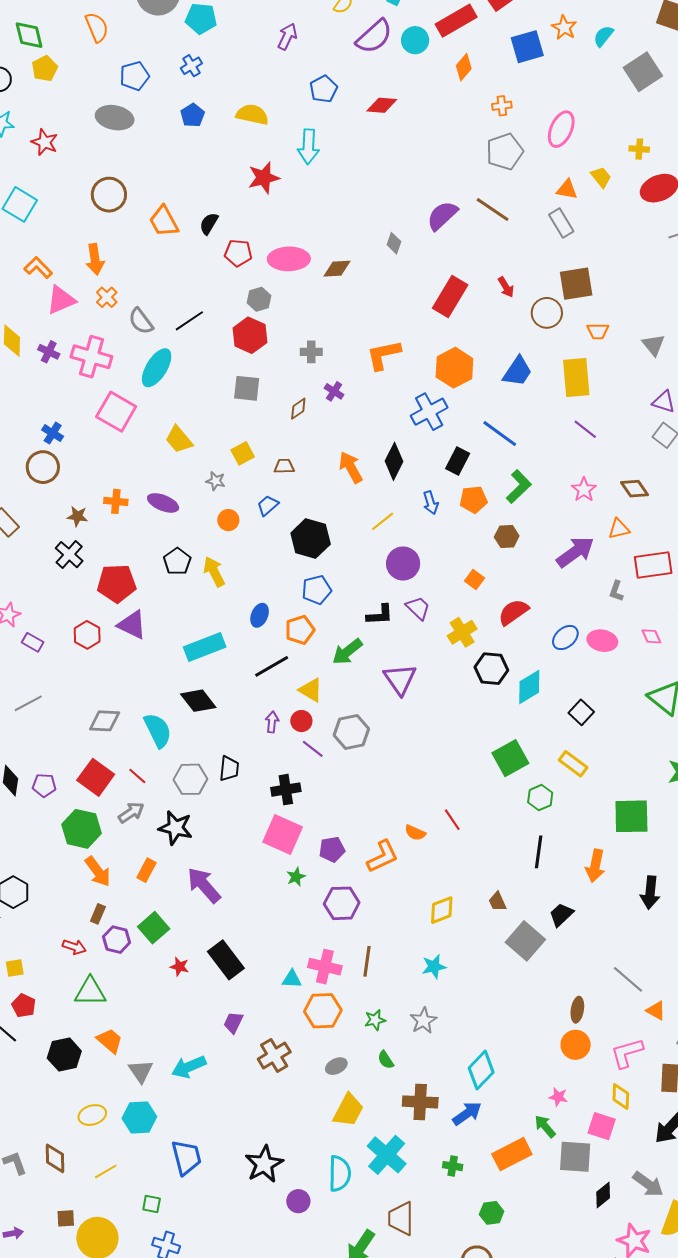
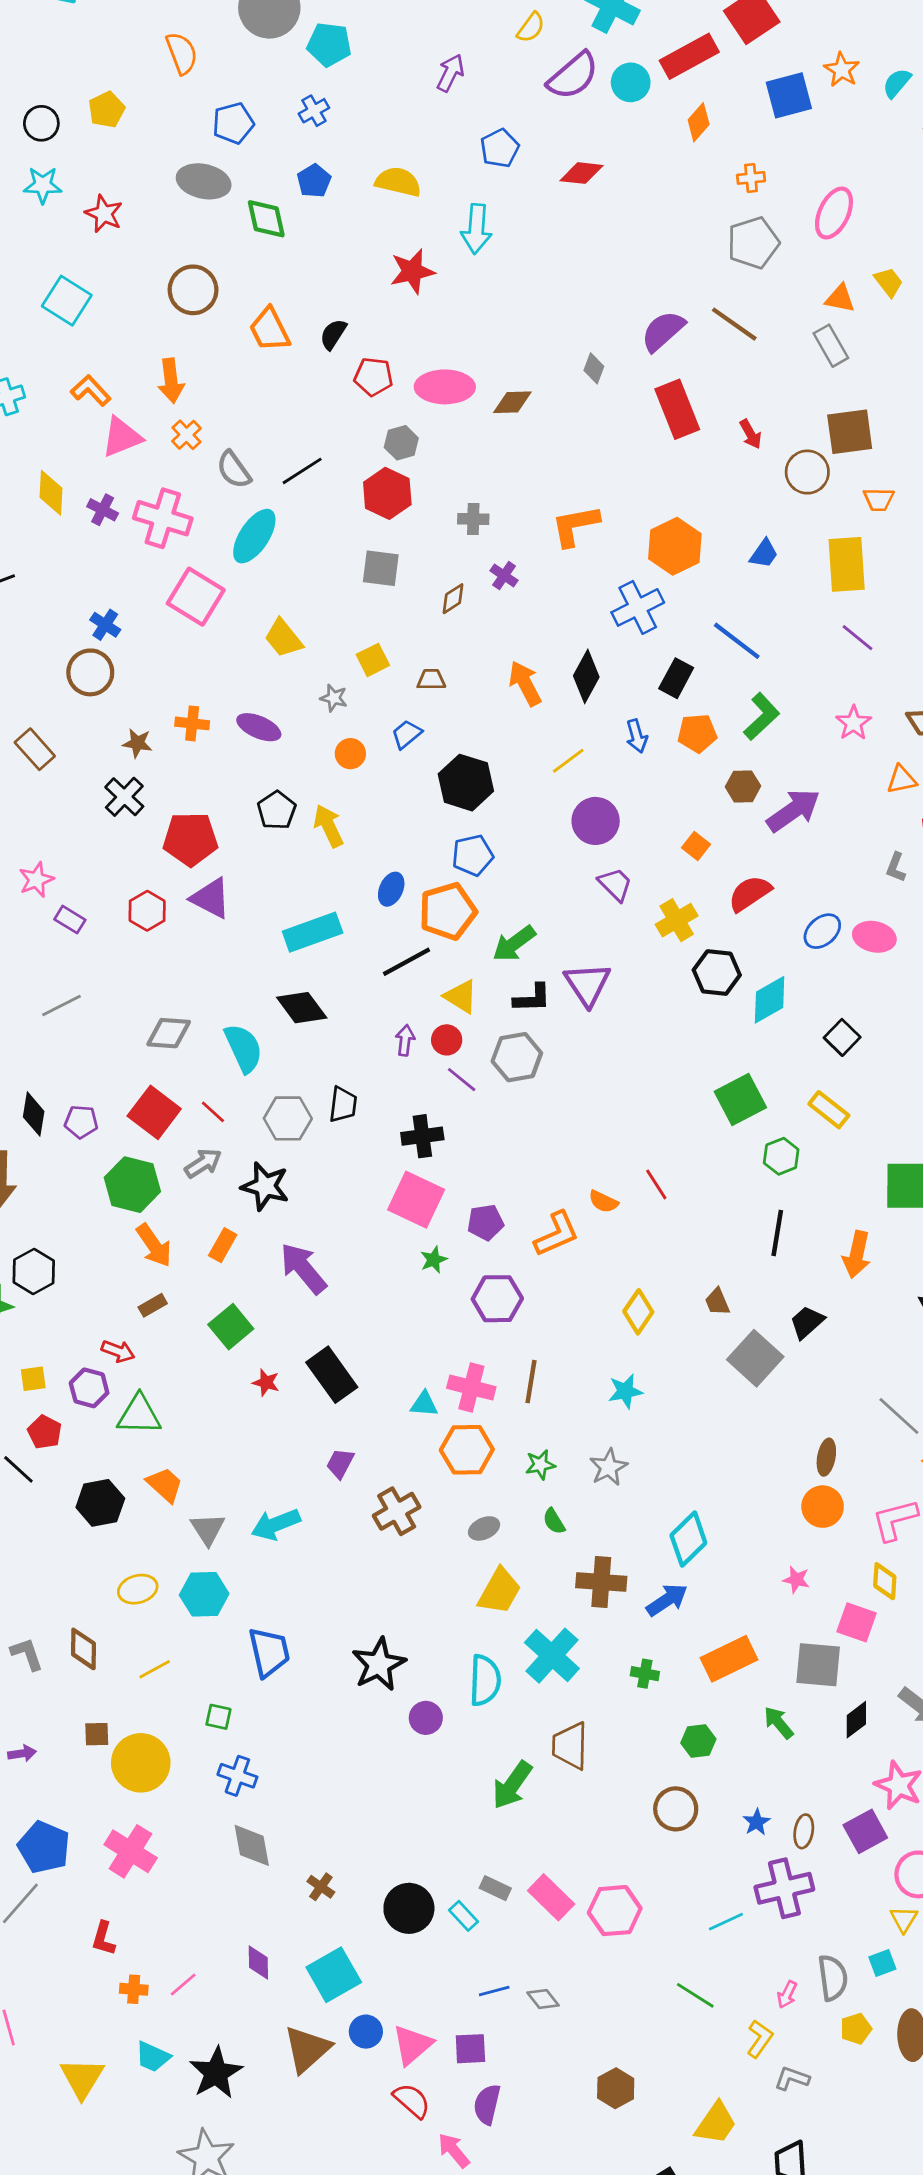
green diamond: (29, 35) -> (266, 219), moved
red rectangle: (450, 296) -> (677, 409), moved, turned -54
blue trapezoid: (518, 371) -> (764, 554), size x0.7
purple arrow: (575, 552) -> (793, 810), moved
black L-shape: (380, 615) -> (532, 998), moved
orange pentagon: (300, 630) -> (448, 911), size x1.4
yellow diamond: (442, 910) -> (638, 1312), turned -36
brown rectangle: (98, 914) -> (153, 1305), turned 36
purple hexagon: (117, 940) -> (89, 1388), moved
green arrow: (545, 1126) -> (779, 1723), moved

